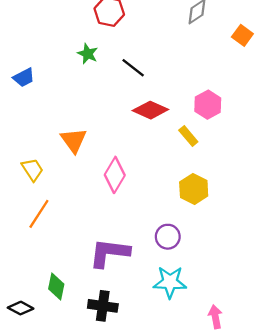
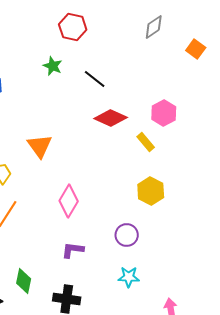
pink diamond: (115, 175) -> (69, 201), moved
purple L-shape: (109, 253) -> (73, 250), size x0.6
cyan star: (170, 282) -> (129, 277), size x0.7

